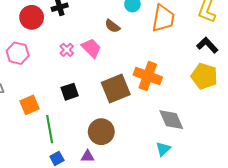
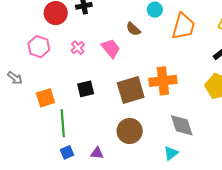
pink cross: (67, 50) -> (78, 48), moved
orange cross: (148, 76) -> (163, 81), turned -32
brown circle: (101, 132) -> (130, 131), moved

